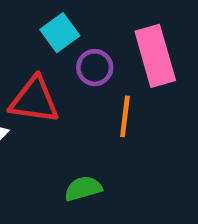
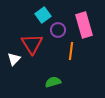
red triangle: (34, 100) -> (32, 44), turned 50

